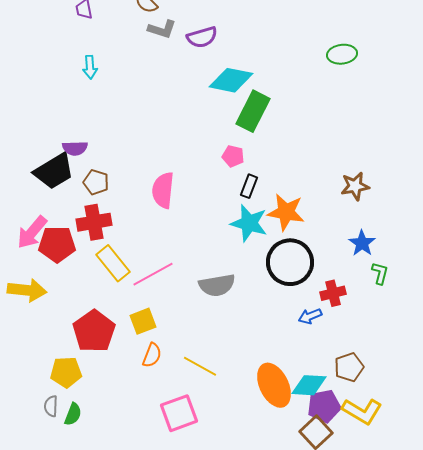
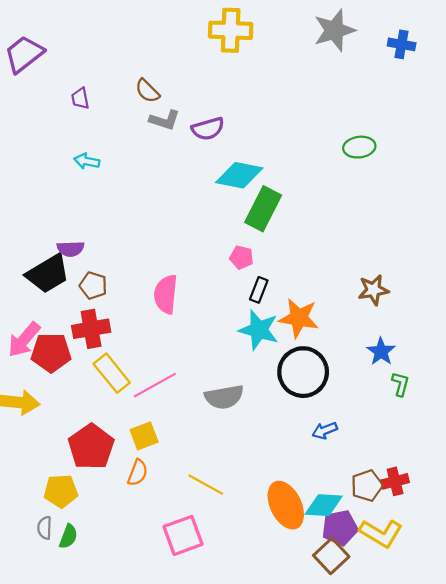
cyan arrow: (90, 67) -> (87, 161), turned 105
red cross: (333, 293) -> (395, 481), moved
orange semicircle: (152, 355) -> (138, 473), moved

